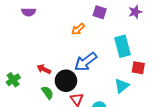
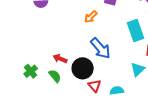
blue arrow: (86, 62) -> (100, 48), turned -90
green semicircle: (47, 93) -> (55, 76), moved

